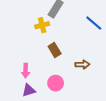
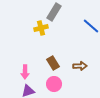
brown rectangle: (55, 50) -> (53, 63), moved

